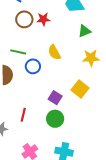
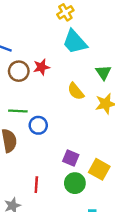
green triangle: (84, 31) -> (103, 72), moved, turned -32
yellow semicircle: (54, 52) -> (76, 91), moved
yellow square: (80, 89) -> (99, 169), moved

